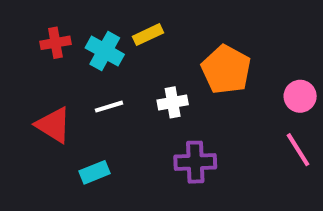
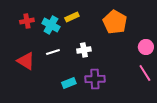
orange pentagon: (226, 70) -> (115, 22), moved
cyan rectangle: (95, 172) -> (69, 83), moved

